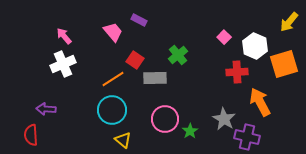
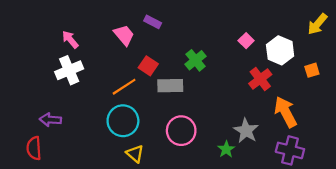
orange square: (284, 64) -> (312, 70), size x0.5
red cross: (237, 72) -> (260, 79), turned -35
green star: (190, 131) -> (226, 149), moved
purple cross: (247, 137) -> (290, 150), moved

